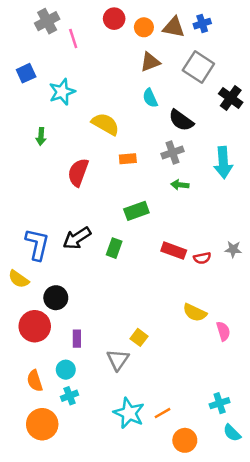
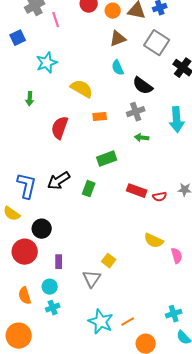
blue square: (26, 73) -> (18, 38), moved
orange circle: (42, 424) -> (19, 336), moved

